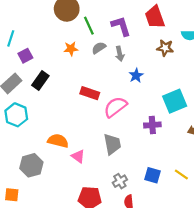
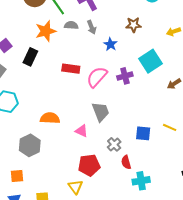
gray semicircle: (99, 48) -> (71, 25), turned 48
brown star: (165, 48) -> (134, 25), moved
orange star: (71, 49) -> (46, 31), size x1.5
black rectangle: (40, 80) -> (30, 57), moved
purple cross: (152, 125) -> (125, 76), moved
pink triangle: (78, 156) -> (81, 131), moved

